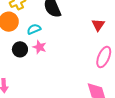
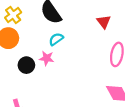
cyan semicircle: (34, 29) -> (56, 39), moved

